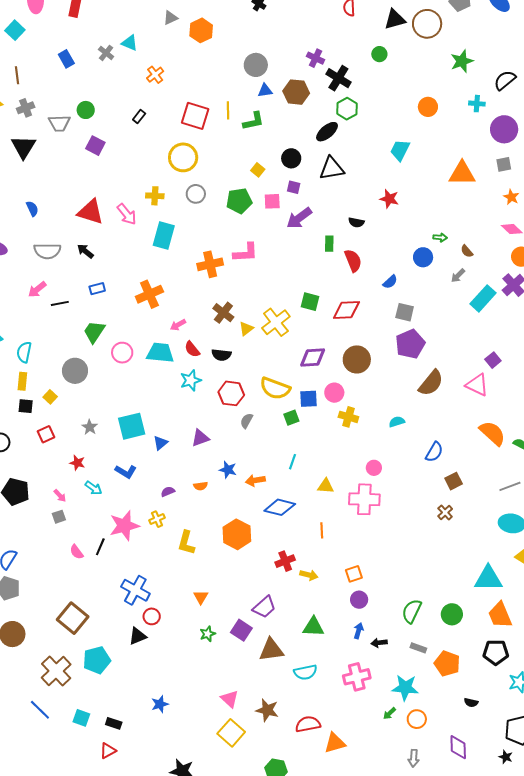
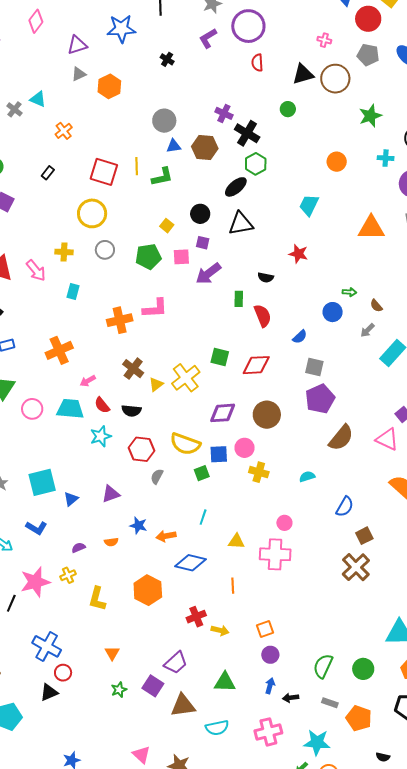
cyan rectangle: (164, 235) -> (73, 292), size x0.6
brown cross: (445, 513) -> (356, 567), size x1.8

